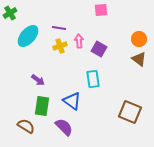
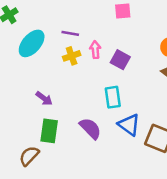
blue triangle: (72, 101) -> (129, 125), moved
brown semicircle: (26, 126) -> (29, 156), turned -78
purple semicircle: (64, 127) -> (90, 128), moved

